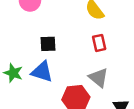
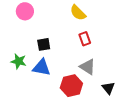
green star: (13, 73) -> (19, 61), moved

